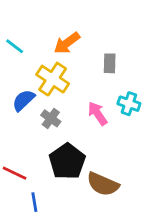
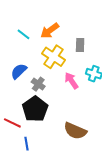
cyan line: (15, 46) -> (23, 34), moved
yellow cross: (53, 79) -> (53, 57), moved
black pentagon: (67, 161) -> (35, 109), moved

